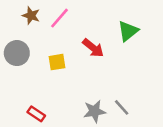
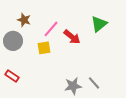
brown star: (31, 16) -> (24, 20), moved
pink line: (60, 18) -> (51, 29), moved
red rectangle: (36, 114) -> (12, 76), moved

